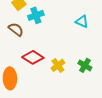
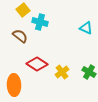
cyan cross: (36, 15) -> (40, 22), turned 35

